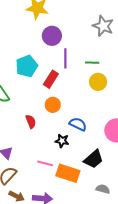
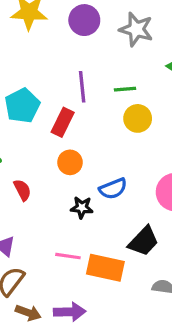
purple circle: (52, 36) -> (84, 20), moved
red semicircle: (31, 122) -> (22, 190), moved
blue semicircle: (78, 124) -> (113, 189), turned 138
black star: (62, 141) -> (82, 208), moved

